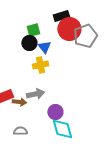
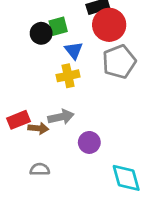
gray pentagon: (85, 36) -> (119, 62), moved
black circle: (29, 43) -> (41, 33), moved
cyan diamond: (62, 129) -> (126, 178), moved

